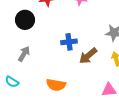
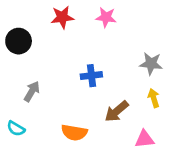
black circle: (25, 20) -> (19, 41), moved
brown arrow: (88, 56) -> (117, 111), moved

